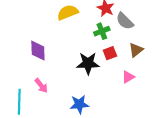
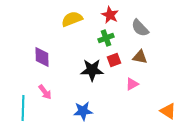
gray semicircle: (125, 21) -> (140, 28), moved
brown triangle: (136, 50) -> (140, 57), turned 49

